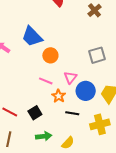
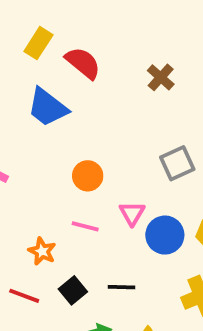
blue trapezoid: (32, 36) -> (48, 107), moved
orange star: (59, 96) -> (42, 251), moved
black line: (72, 113) -> (122, 287), moved

